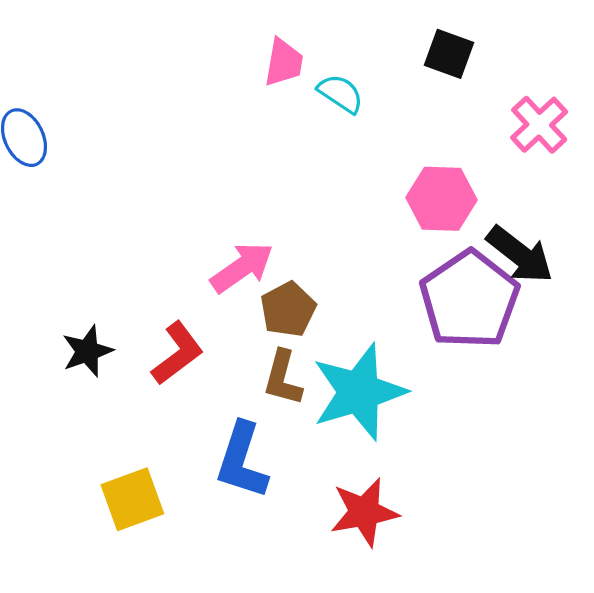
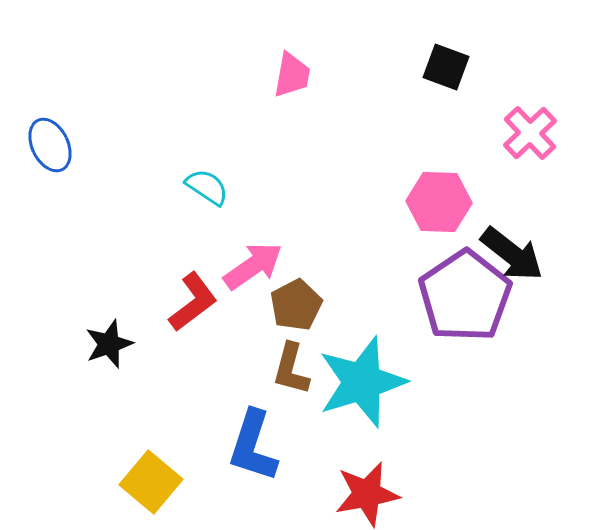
cyan semicircle: (341, 94) -> (207, 187), moved
red L-shape: (177, 353) -> (193, 302), moved
yellow square: (132, 499) -> (151, 482), turned -30

